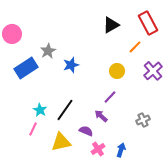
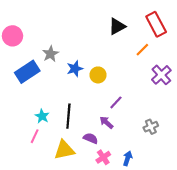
yellow circle: (117, 71) -> (98, 75), moved
black line: (65, 110) -> (68, 116), turned -30

